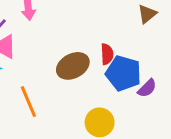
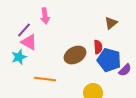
brown triangle: (147, 14) -> (111, 23), moved
orange line: (28, 102) -> (45, 79), turned -60

